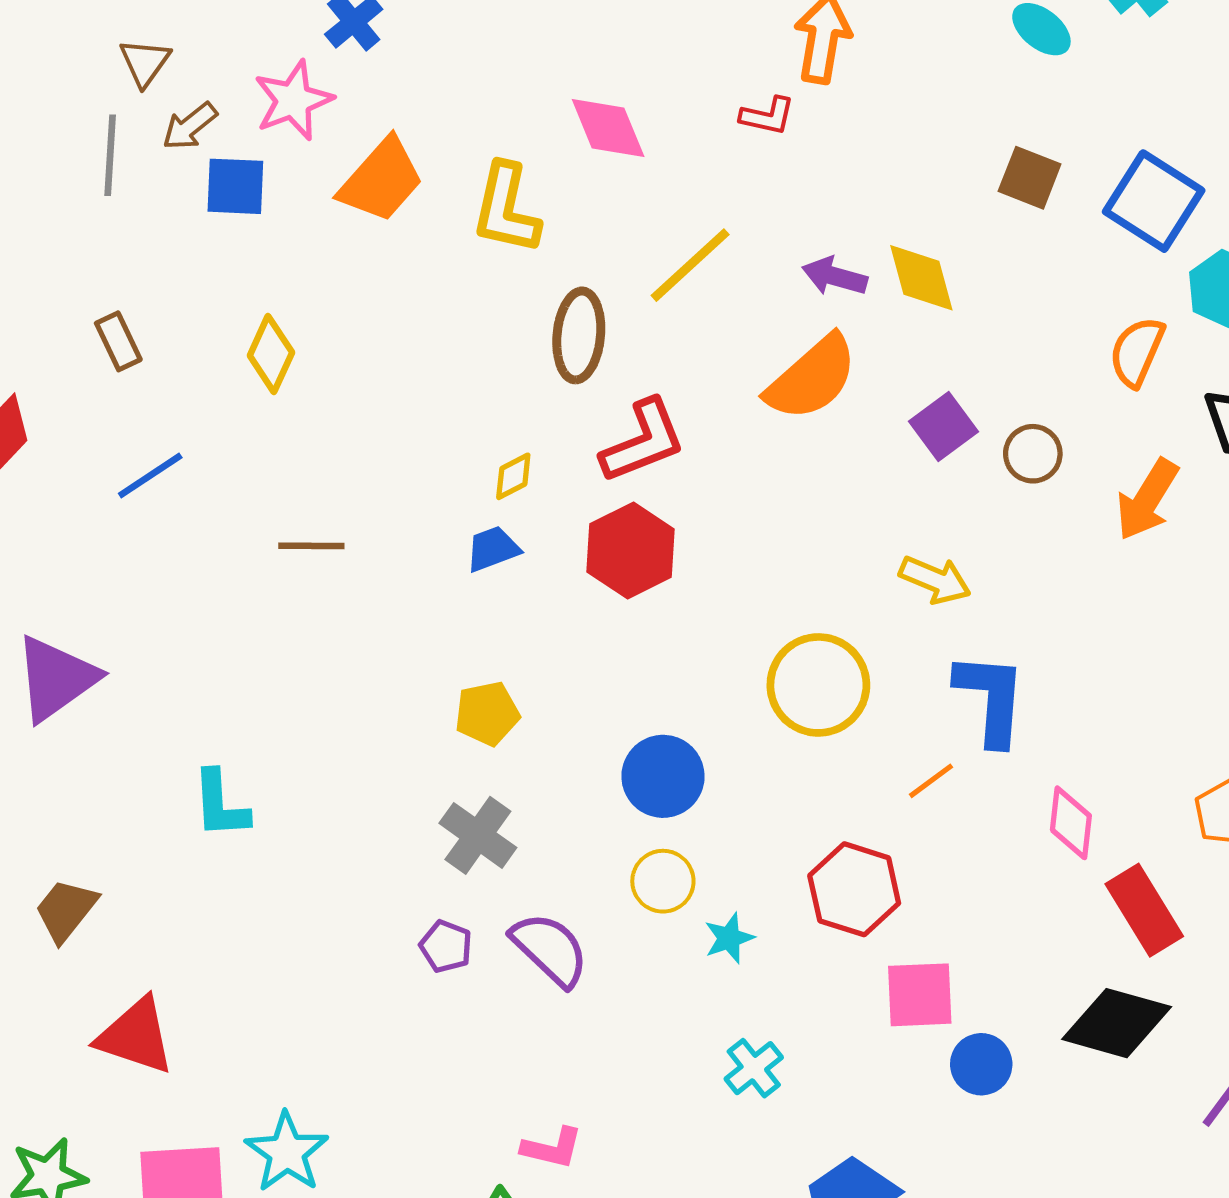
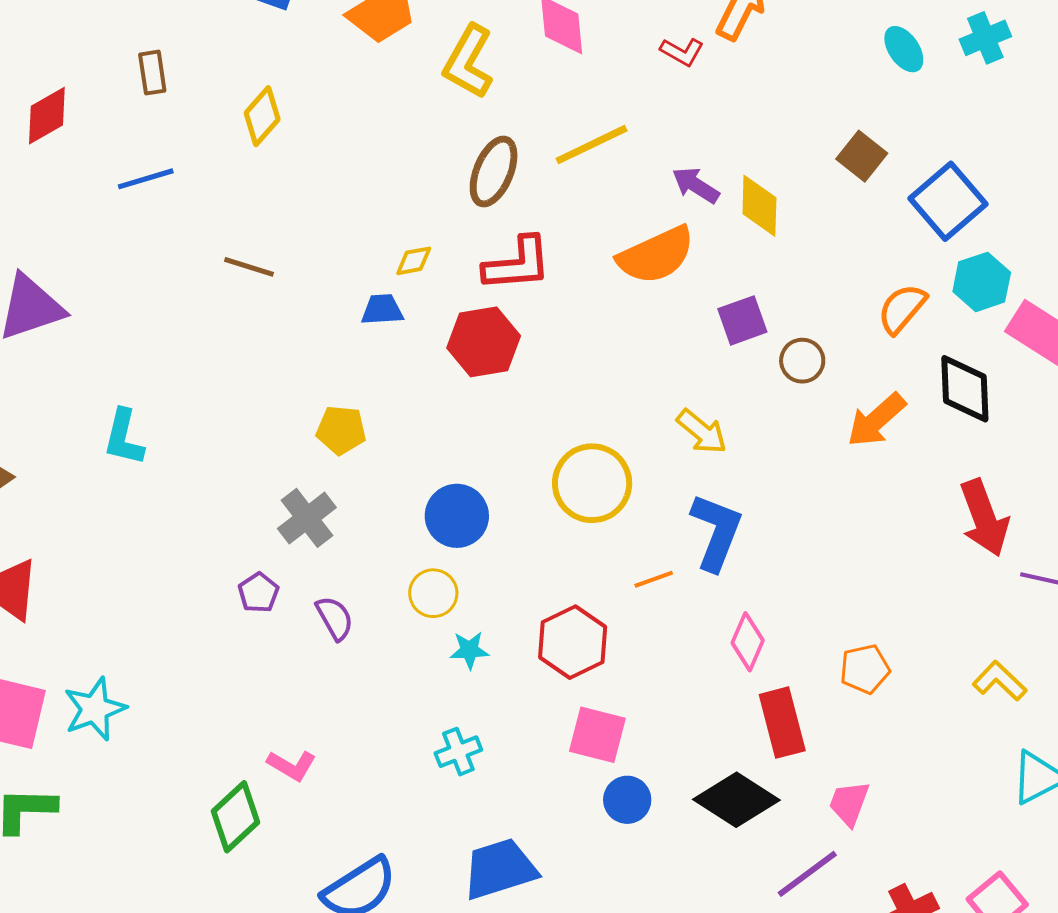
purple semicircle: (550, 949) -> (335, 618), size x0.7

